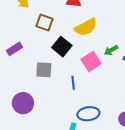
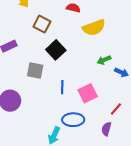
yellow semicircle: (86, 27) -> (94, 28), moved
pink square: (91, 61) -> (88, 93), moved

